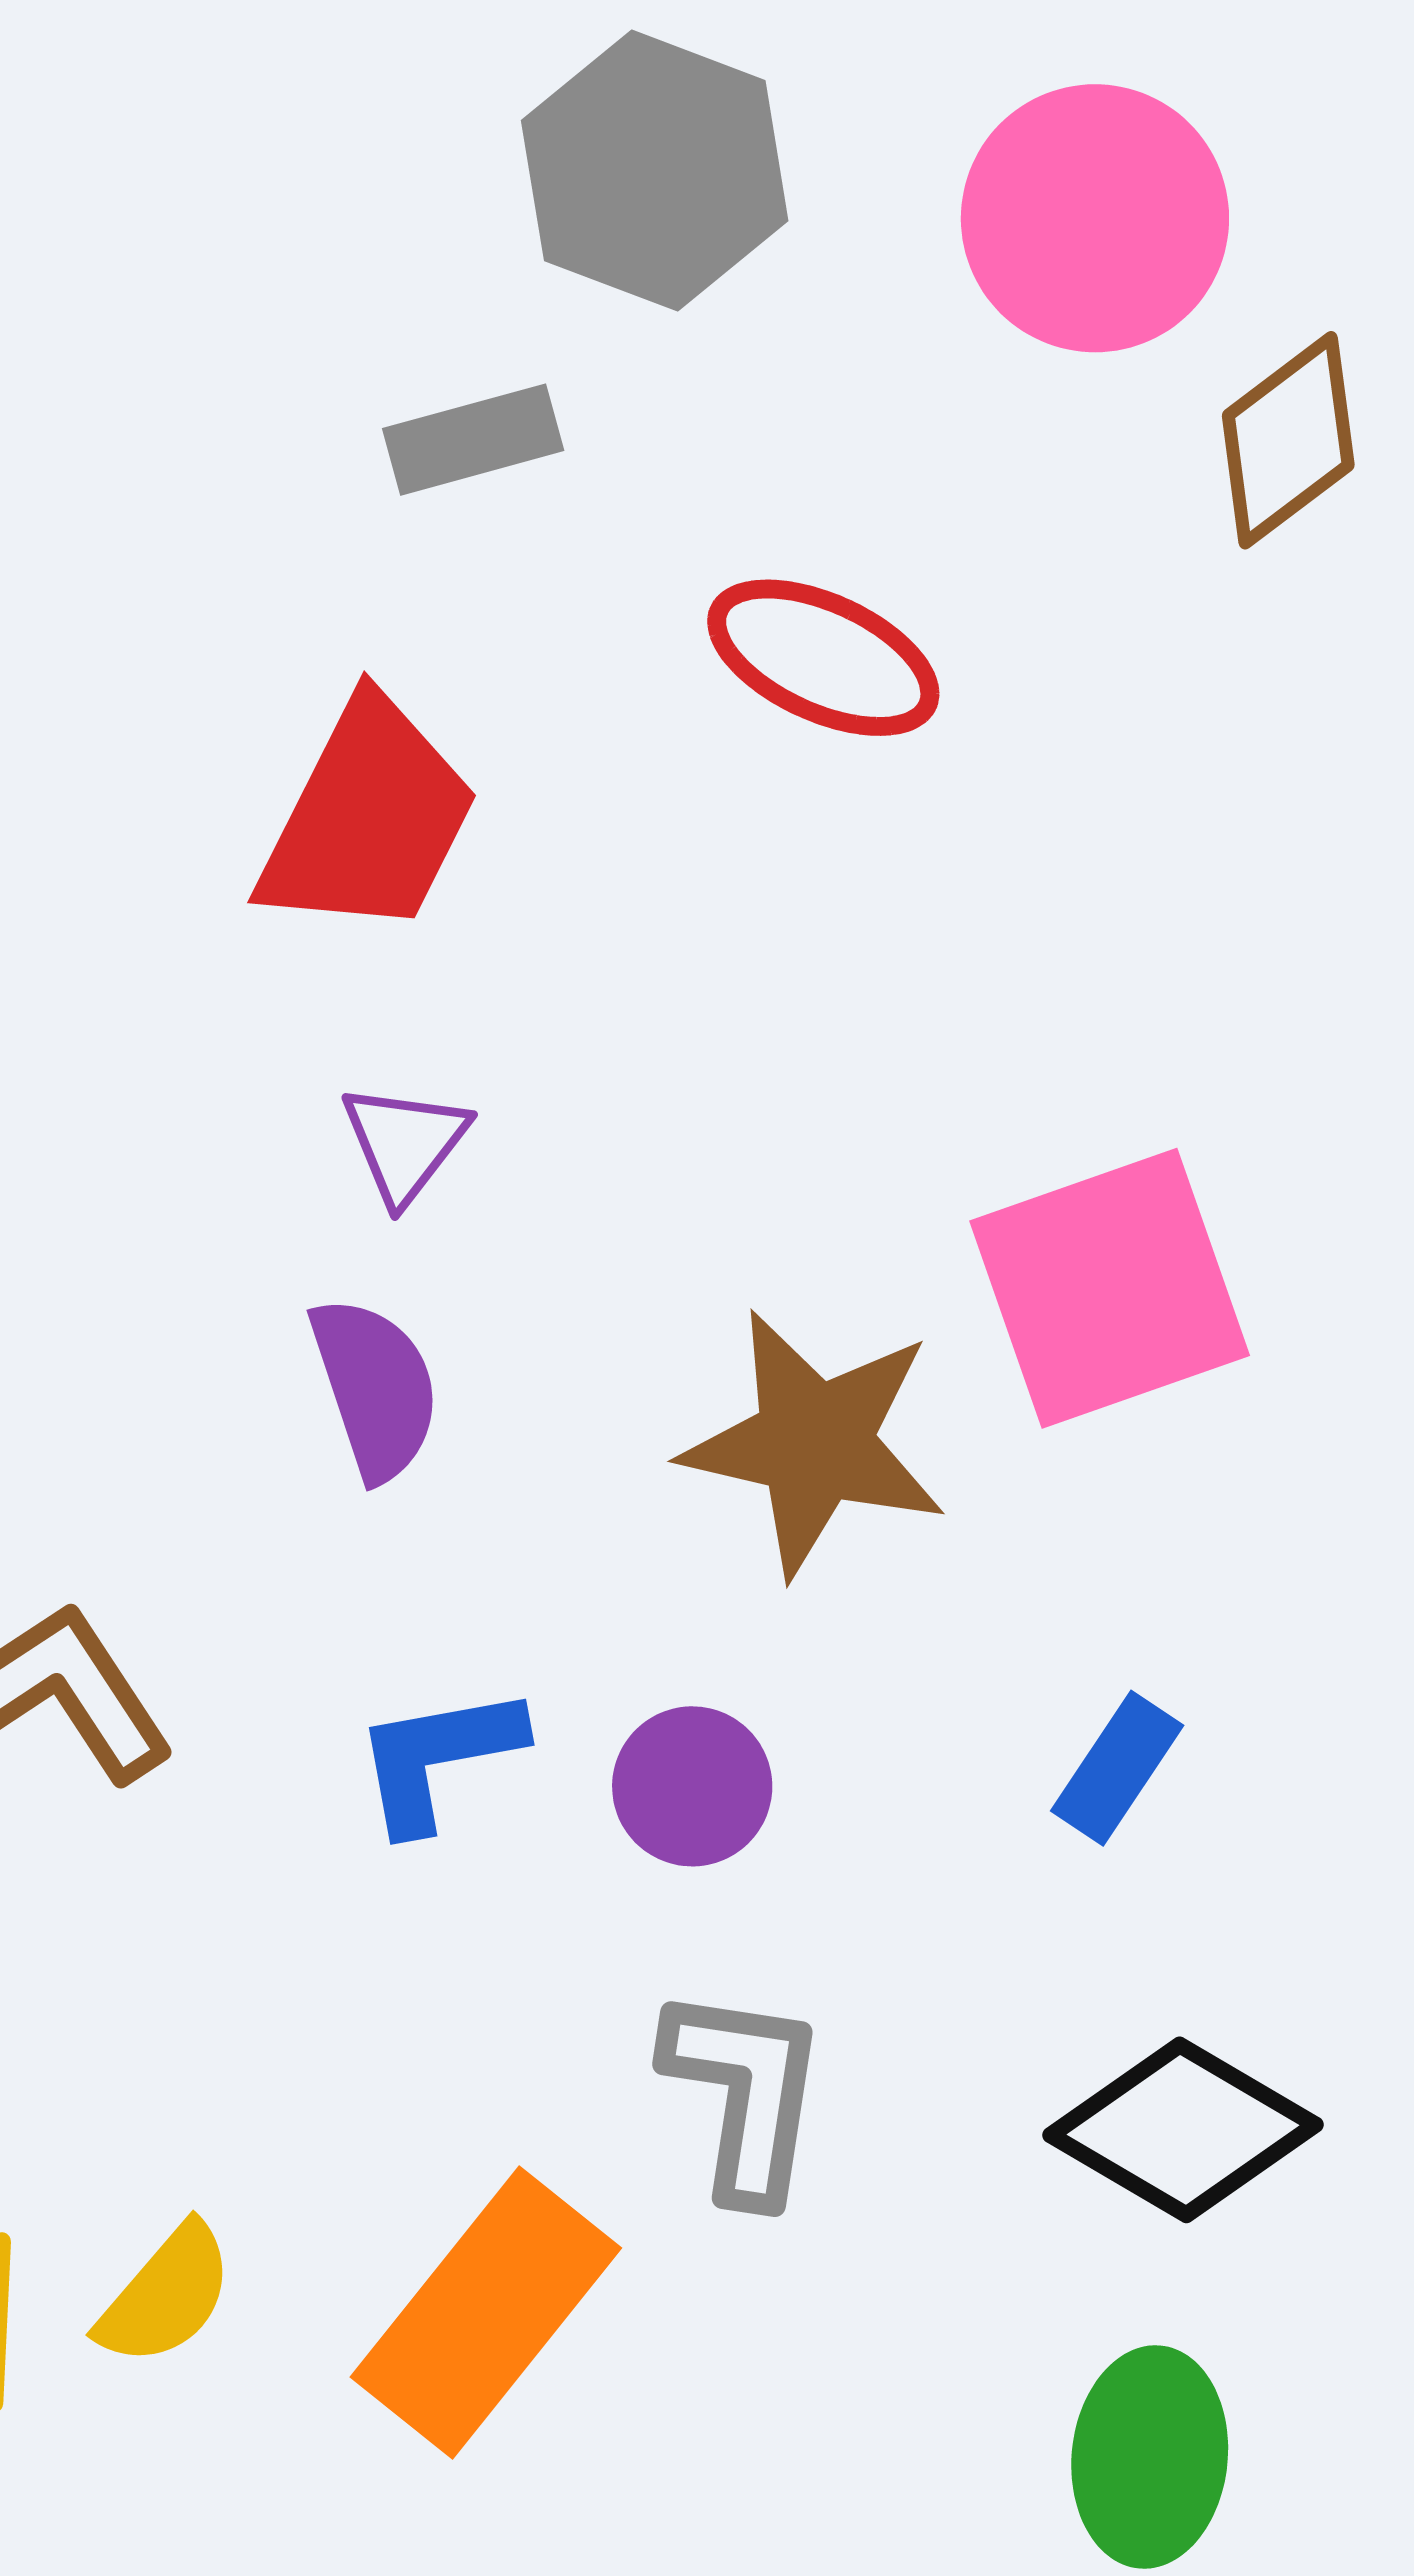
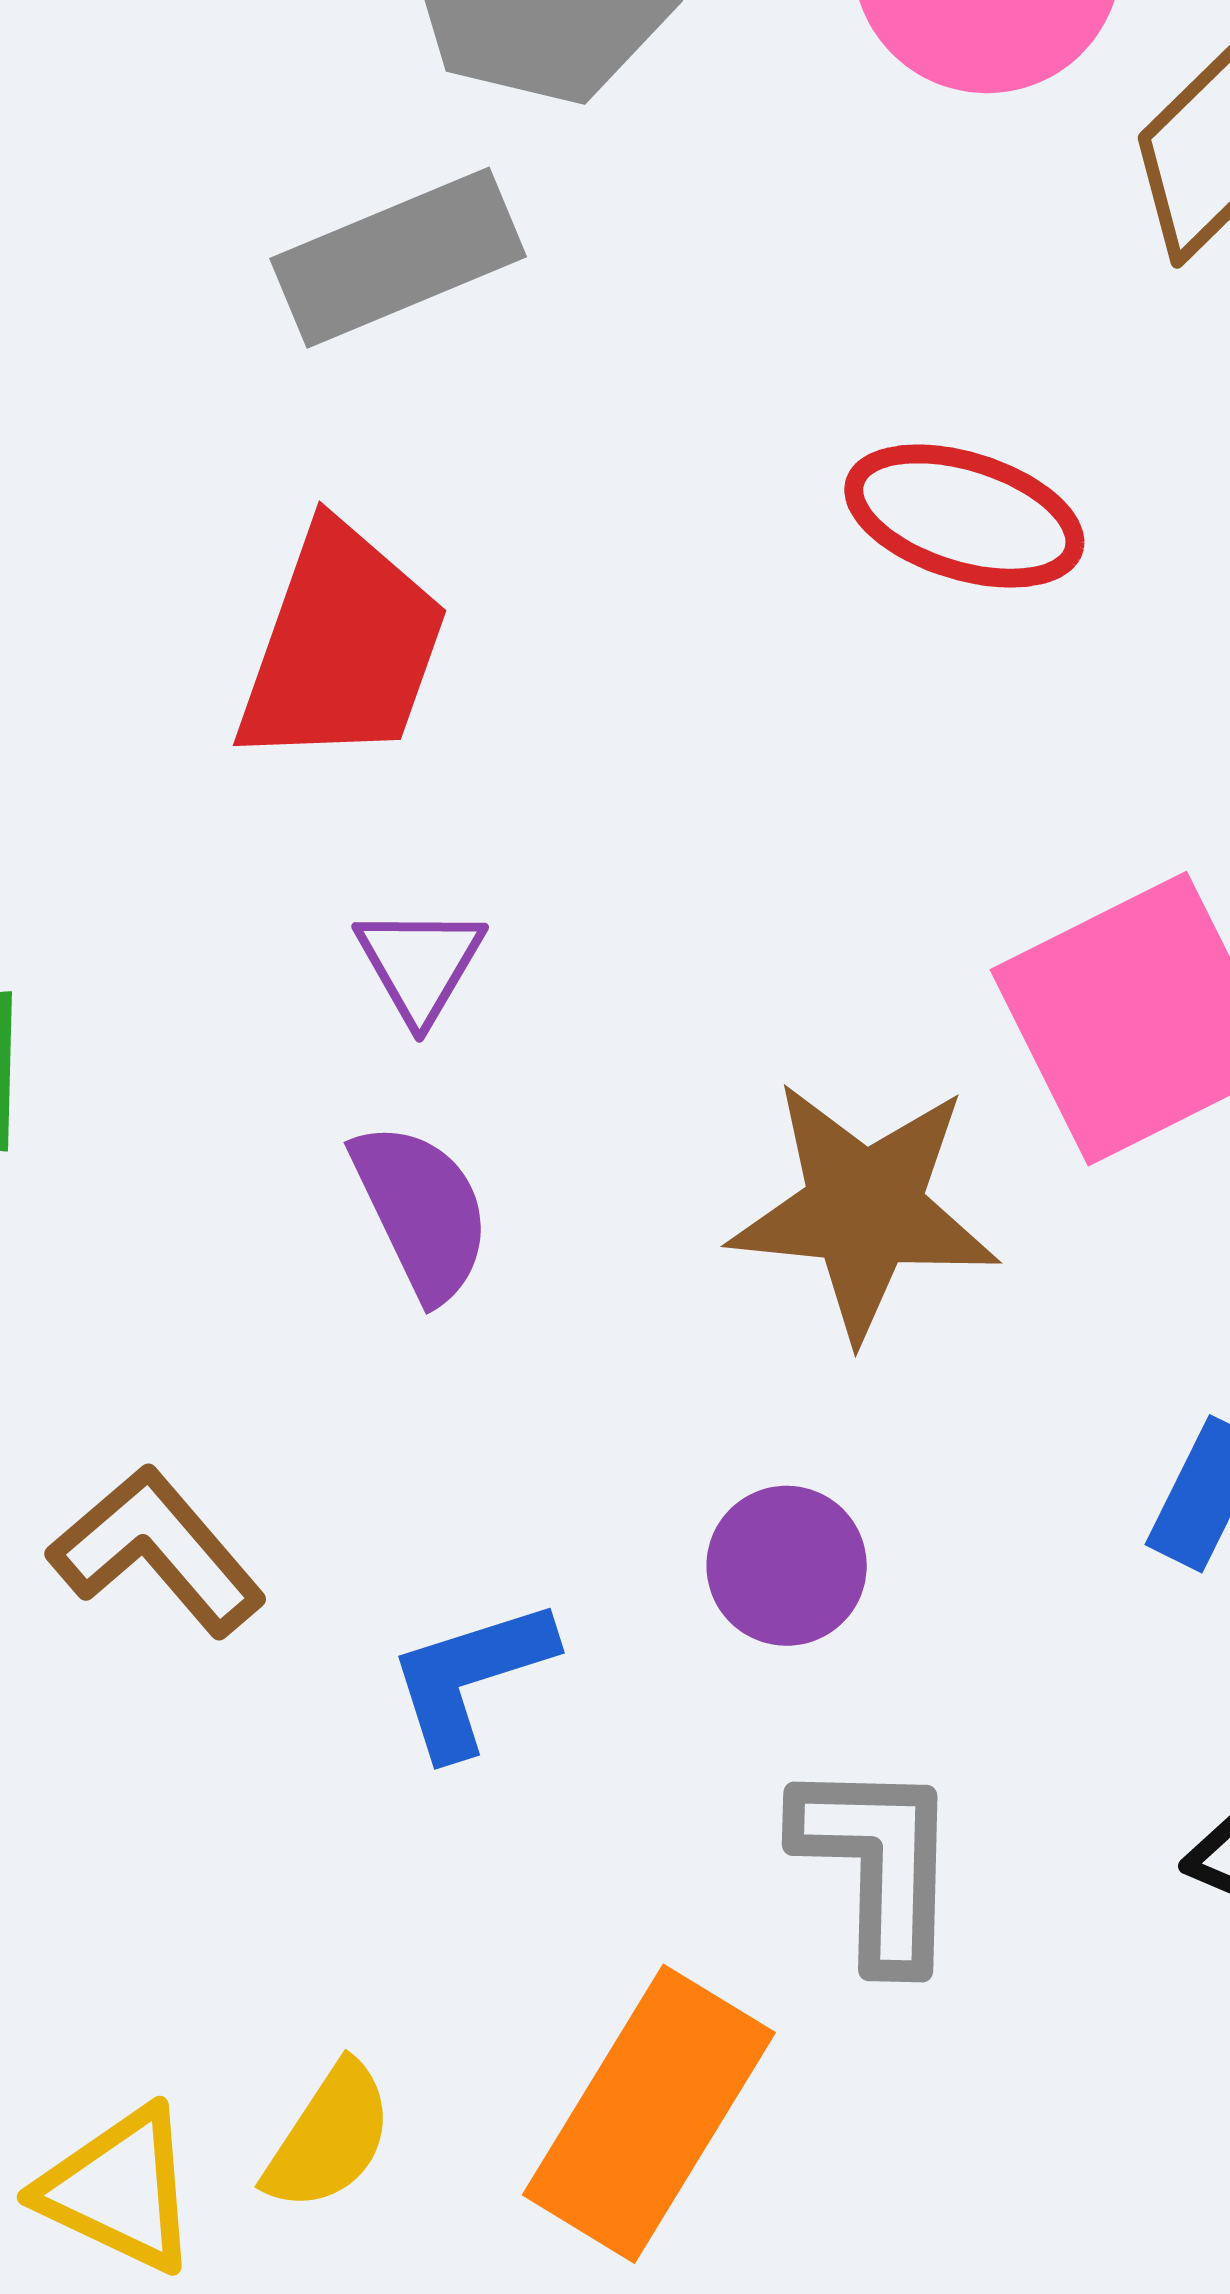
gray rectangle: (473, 440) -> (398, 258), size x1.4
red ellipse: (823, 658) -> (964, 516), moved
blue L-shape: (438, 1758) -> (471, 1678), moved

